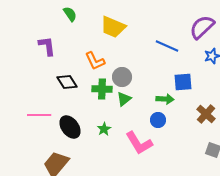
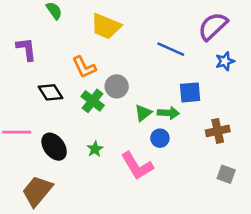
green cross: (102, 89) -> (93, 101), turned 36
green triangle: (124, 99) -> (143, 113), moved
brown cross: (206, 114) -> (218, 131), turned 36

